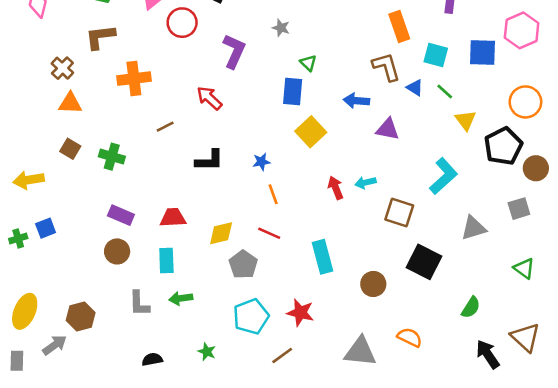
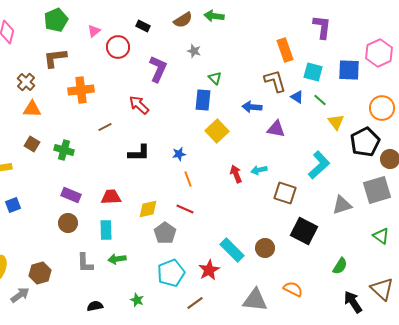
gray square: (519, 209) -> (377, 190), size x1.6
cyan rectangle: (323, 257) -> (232, 250), moved, turned -30
red star: (300, 313) -> (209, 270), turned 30

